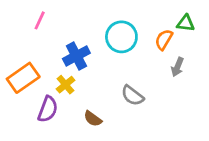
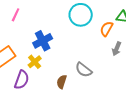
cyan circle: (121, 37) -> (81, 15), moved
brown semicircle: (93, 119) -> (62, 82), moved, turned 72

